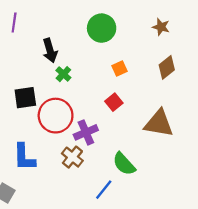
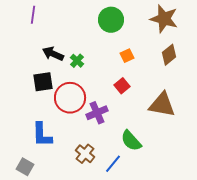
brown star: (161, 27) -> (164, 19), size x1.8
black arrow: (50, 50) -> (53, 54), moved, turned 130
brown cross: (72, 157) -> (85, 154), moved

